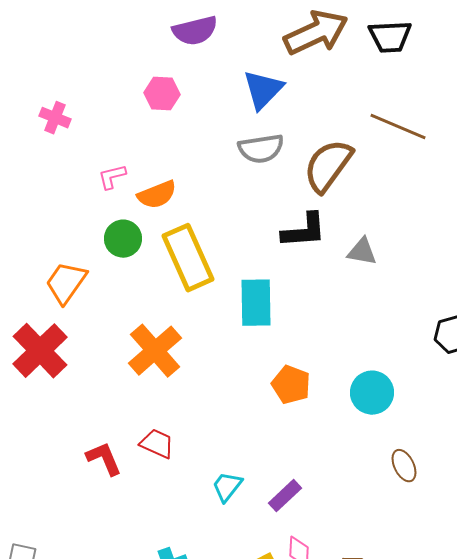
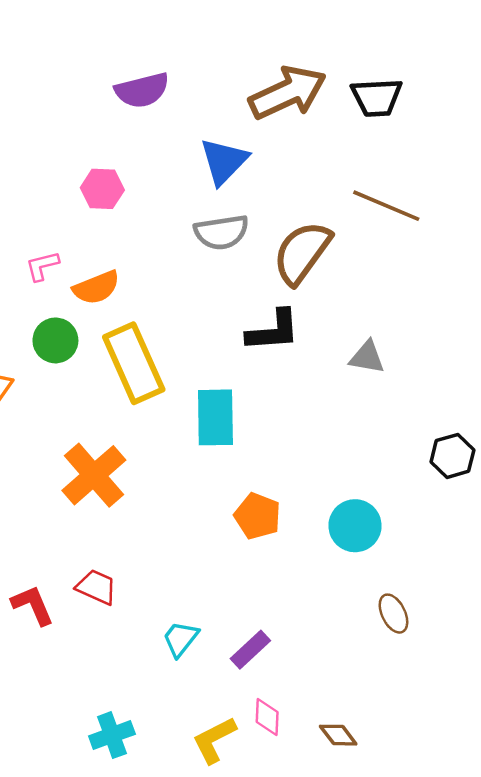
pink hexagon: (162, 94) -> (102, 189), moved
gray triangle: (362, 252) -> (367, 357), moved

